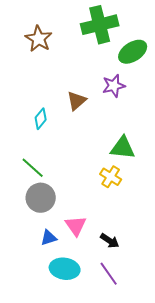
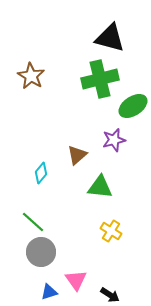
brown star: (39, 39) -> (31, 76), moved
green triangle: (123, 148) -> (100, 187), moved

